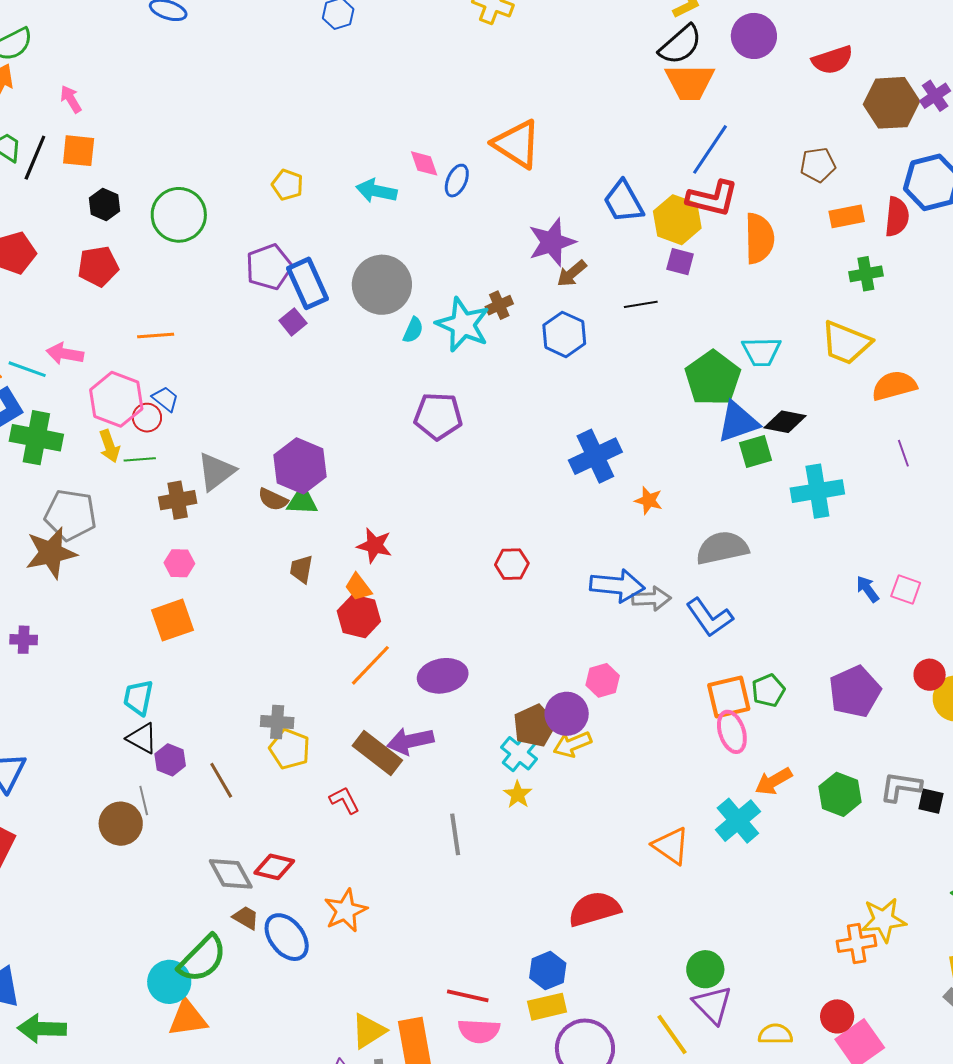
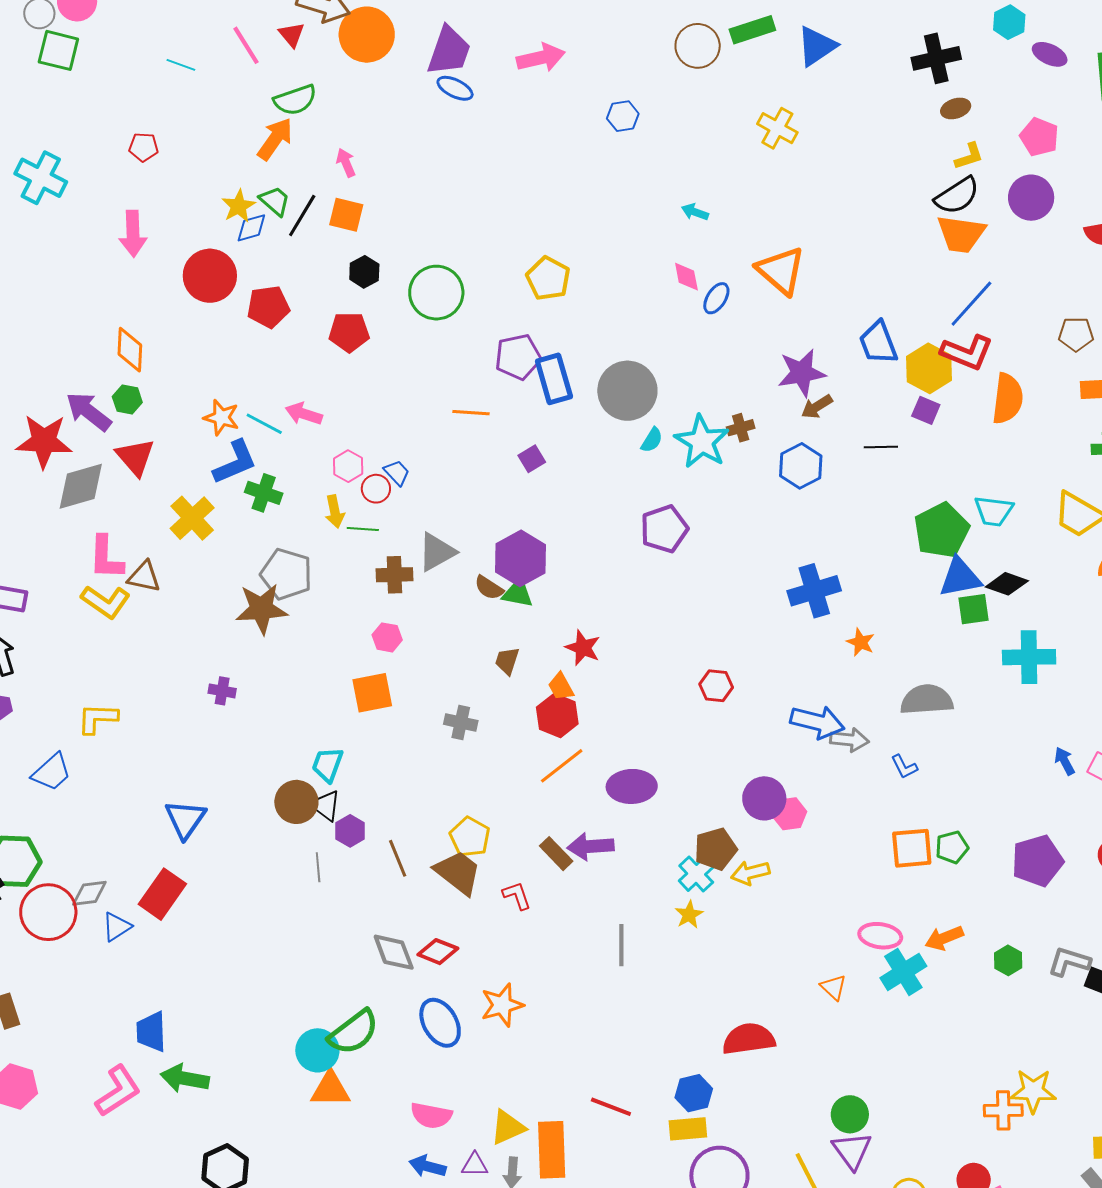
yellow pentagon: (287, 185) -> (548, 278), size x1.4
cyan arrow: (376, 191) -> (695, 212), moved, size x0.7
purple square: (293, 322) -> (532, 459), moved
orange line: (156, 335) -> (471, 413), moved
pink hexagon: (116, 399) -> (348, 466), size x0.6
purple pentagon: (438, 416) -> (664, 529), turned -30
green cross: (36, 438) -> (264, 493), size x0.7
blue L-shape: (709, 617) -> (904, 767), size x0.6
purple circle: (567, 714) -> (764, 798), moved
gray cross: (277, 722) -> (461, 722), moved
pink ellipse: (732, 732) -> (880, 936), moved, turned -72
brown rectangle: (377, 753) -> (556, 854), size x0.7
green hexagon: (840, 794) -> (1008, 960), size x0.7
brown circle: (121, 824) -> (296, 802), moved
orange triangle: (671, 846) -> (833, 987), size x0.7
brown trapezoid: (246, 918) -> (458, 872), moved, size x1.8
pink semicircle: (479, 1031) -> (431, 1115), moved

